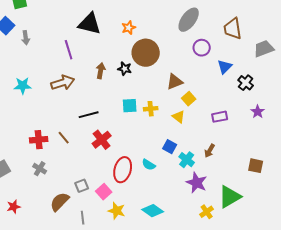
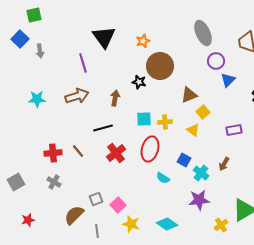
gray ellipse: (189, 20) -> (203, 33), turned -60
black triangle: (90, 24) -> (104, 37), turned 40
blue triangle: (225, 67) -> (228, 80), moved
brown arrow: (101, 71) -> (115, 98), moved
red ellipse: (123, 170) -> (150, 149), moved
purple star: (197, 183) -> (199, 200), moved, turned -30

